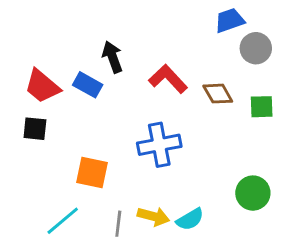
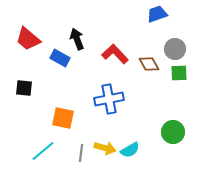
gray circle: (256, 48) -> (175, 49), moved
red trapezoid: (42, 86) -> (28, 39), moved

